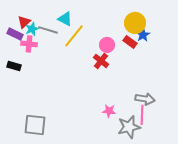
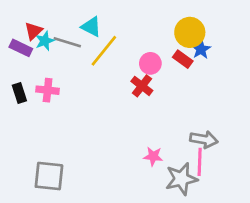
pink cross: (29, 44) -> (48, 90), moved
black rectangle: (14, 66) -> (19, 93), turned 56

